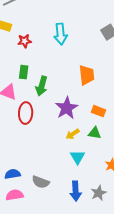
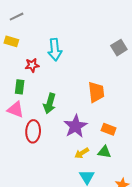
cyan arrow: (61, 34) -> (55, 50), moved
red star: (25, 41) -> (32, 65), moved
green rectangle: (24, 72) -> (20, 87), moved

